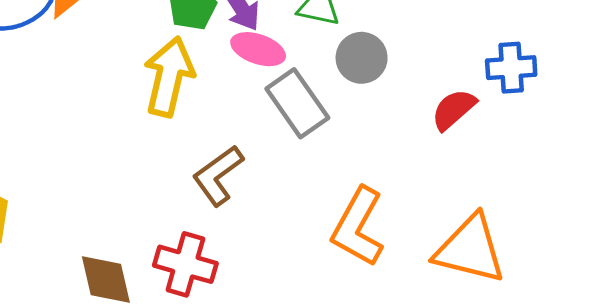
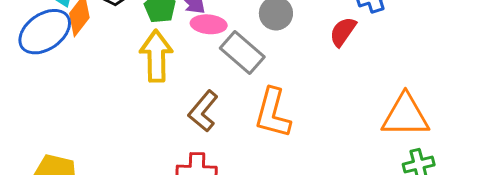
orange L-shape: (358, 227) -> (273, 113), moved
orange triangle: (470, 249) -> (405, 116), moved

